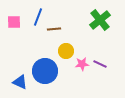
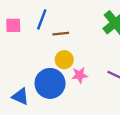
yellow circle: (66, 51) -> (64, 60), moved
pink star: (82, 64) -> (80, 75), moved

